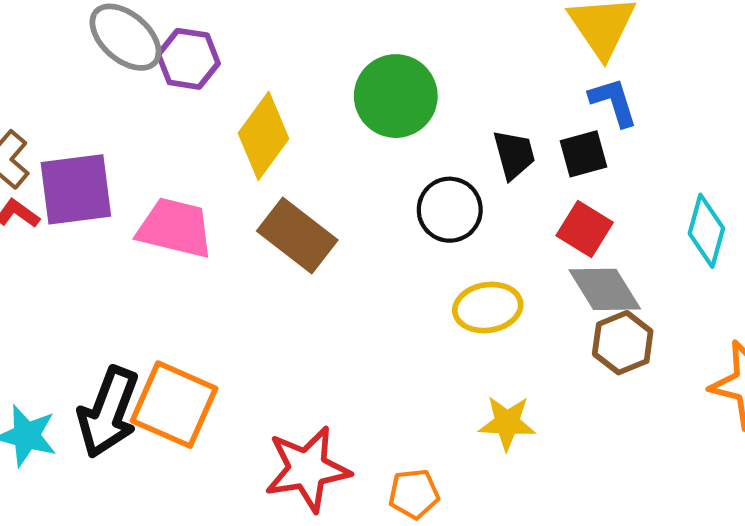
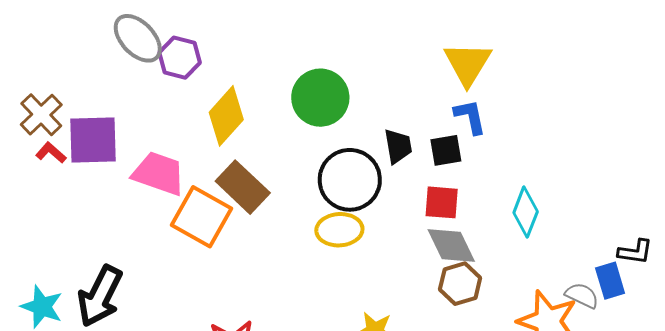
black circle: (450, 210) -> (350, 180), size x1.4
red square: (585, 229) -> (442, 202), turned -33
yellow ellipse: (488, 307) -> (339, 230), moved
orange square: (174, 405) -> (201, 217), moved

